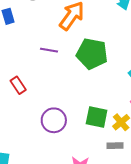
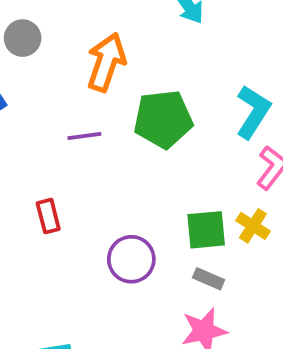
red rectangle: (18, 85) -> (48, 216), turned 36
gray rectangle: (115, 146) -> (209, 279), moved, turned 42

